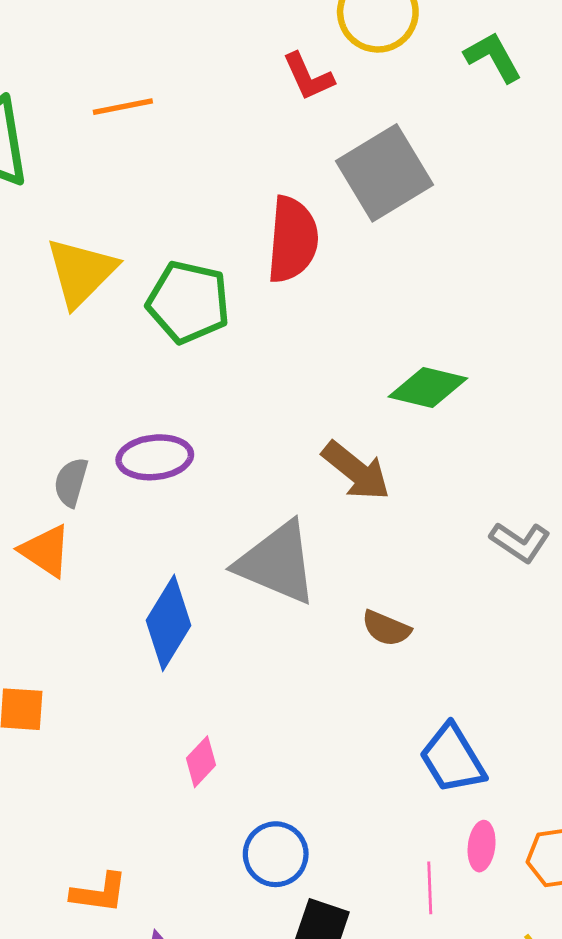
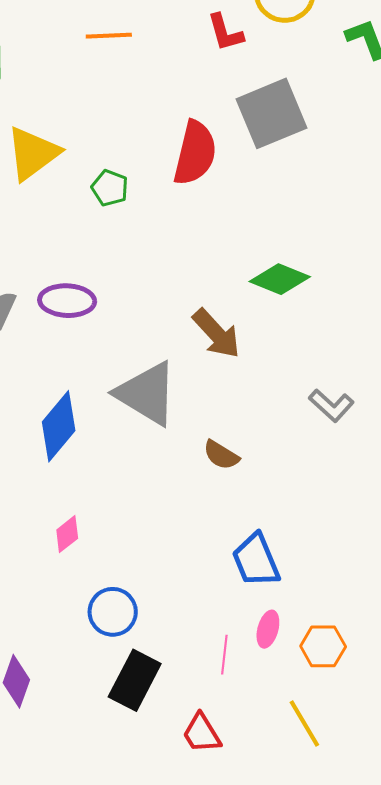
orange line: (123, 107) -> (109, 36), moved
green pentagon: (188, 302) -> (110, 188), size x0.6

